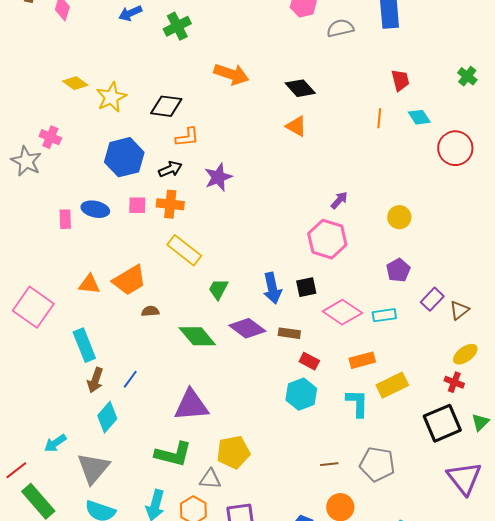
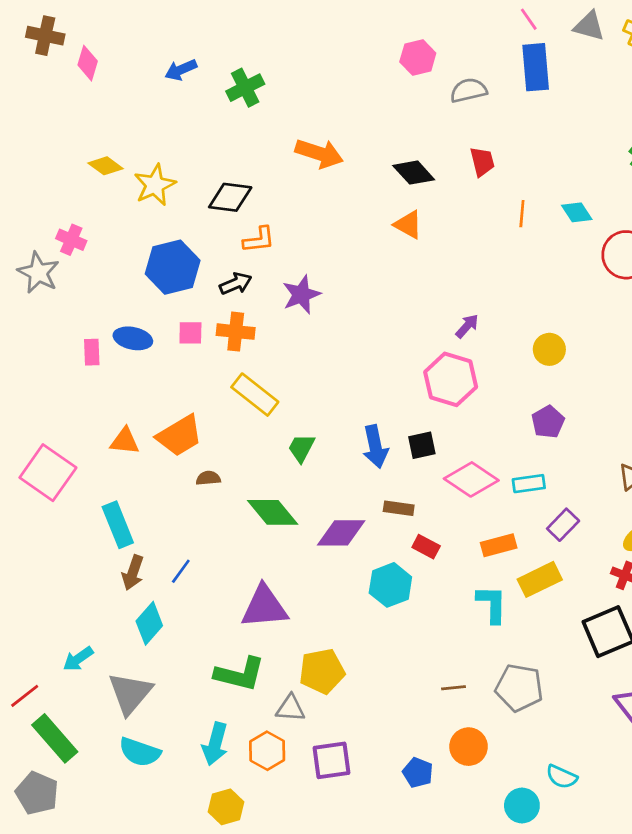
red trapezoid: (400, 80) -> (482, 162), moved
purple rectangle: (432, 299) -> (563, 525), moved
purple diamond: (247, 328) -> (341, 533), moved, turned -36
cyan hexagon: (301, 394) -> (390, 585), moved

